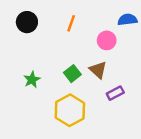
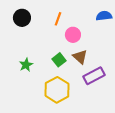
pink circle: (107, 40) -> (73, 35), moved
purple rectangle: (115, 93) -> (94, 76), size x1.5

